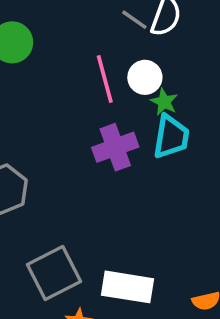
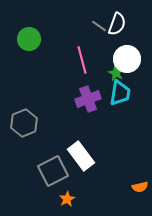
white circle: (145, 77) -> (127, 59), moved, size x1.4
white rectangle: (127, 287) -> (81, 156), moved, turned 44

